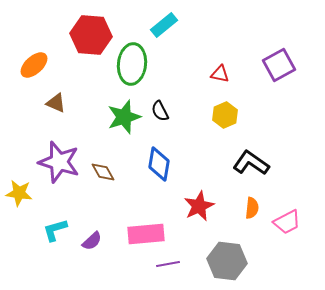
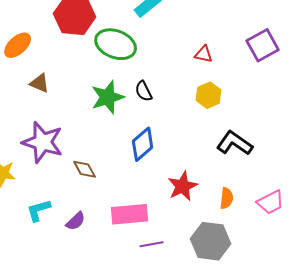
green ellipse: (132, 64) -> (116, 44), turned -75
blue diamond: (159, 164) -> (143, 144), turned 40
brown diamond: (103, 172) -> (85, 169), moved
orange semicircle: (252, 208) -> (227, 198), moved

